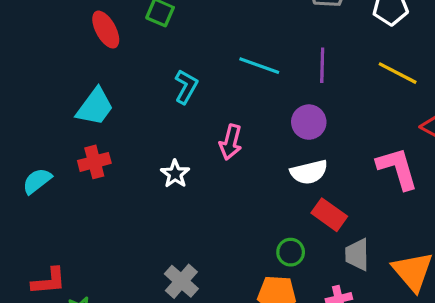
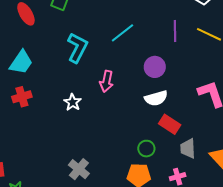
purple line: (322, 65) -> (175, 31), moved
cyan line: (259, 66) -> (123, 33), turned -55
cyan L-shape: (186, 87) -> (77, 48), size x1.4

